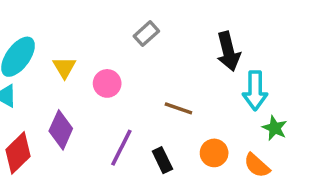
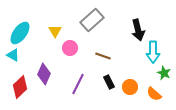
gray rectangle: (146, 34) -> (92, 20), size x1.6
yellow triangle: (64, 67) -> (55, 31), moved
brown line: (178, 108) -> (103, 56), moved
black rectangle: (162, 160) -> (109, 82), moved

